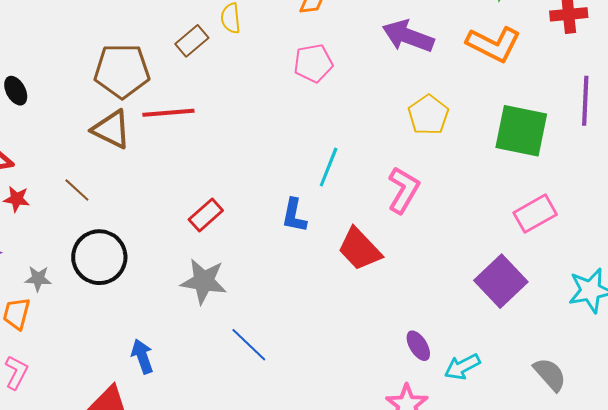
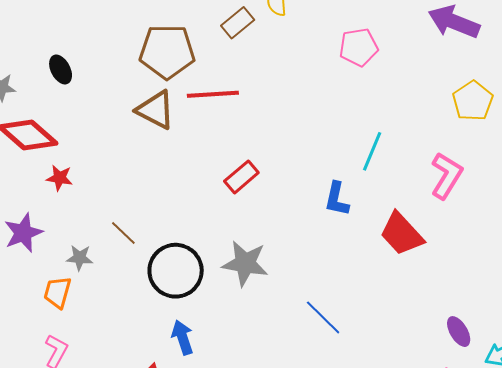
brown line: (77, 190) -> (123, 233), moved
red rectangle: (206, 215) -> (241, 177), moved
black circle: (99, 257) -> (176, 271), moved
blue line: (249, 345) -> (323, 317), moved

